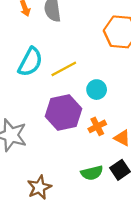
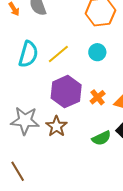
cyan circle: (97, 90) -> (97, 52), moved
brown star: (39, 187) -> (57, 126), moved

